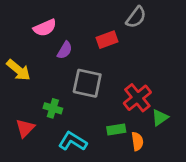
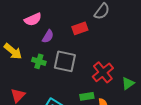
green cross: (53, 108) -> (39, 61), moved
green triangle: (160, 118) -> (128, 83), moved

